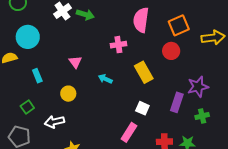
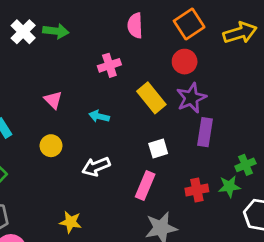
pink semicircle: (141, 20) -> (135, 25), size x0.7
purple star: (198, 87) -> (191, 98), moved
white square: (142, 108) -> (158, 148), turned -32
green cross: (202, 116) -> (245, 165), moved
white arrow: (54, 122) -> (96, 167), moved

